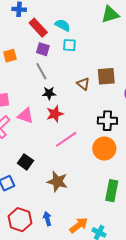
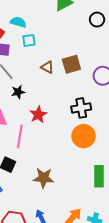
brown triangle: (83, 84) -> (47, 67), moved
red star: (55, 114) -> (38, 115), moved
pink line: (66, 139) -> (20, 136), moved, turned -35

